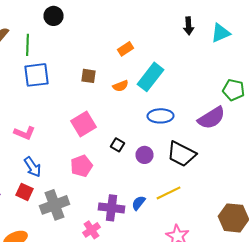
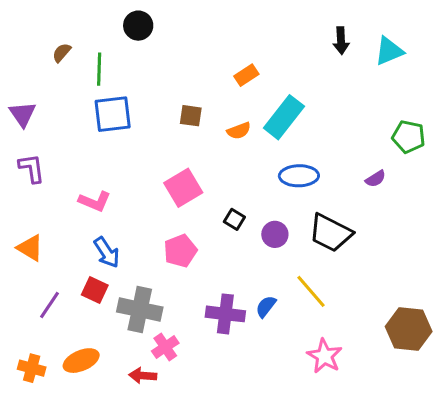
purple semicircle: (212, 118) -> (376, 179), size x0.5
yellow line: (168, 193) -> (311, 291), turned 75
gray cross: (54, 205) -> (140, 309), turned 32
pink cross: (92, 230) -> (165, 347), moved

